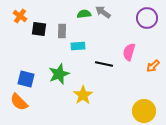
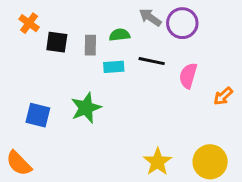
green semicircle: (84, 14) -> (120, 35), moved
purple circle: (147, 18) -> (182, 23), moved
black line: (104, 64) -> (152, 61), moved
yellow star: (83, 95) -> (157, 162), moved
orange semicircle: (19, 102) -> (19, 163), moved

